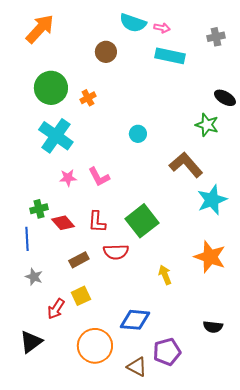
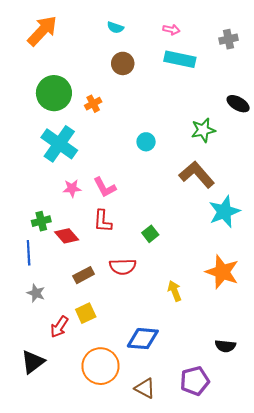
cyan semicircle: (133, 23) -> (115, 28), moved, size x0.6
brown circle: (106, 52) -> (123, 63), moved
green star: (207, 125) -> (203, 130), moved, turned -30
green square: (142, 221) -> (150, 234), size x0.5
red L-shape: (97, 222) -> (103, 221), moved
purple pentagon: (167, 352) -> (195, 381), moved

